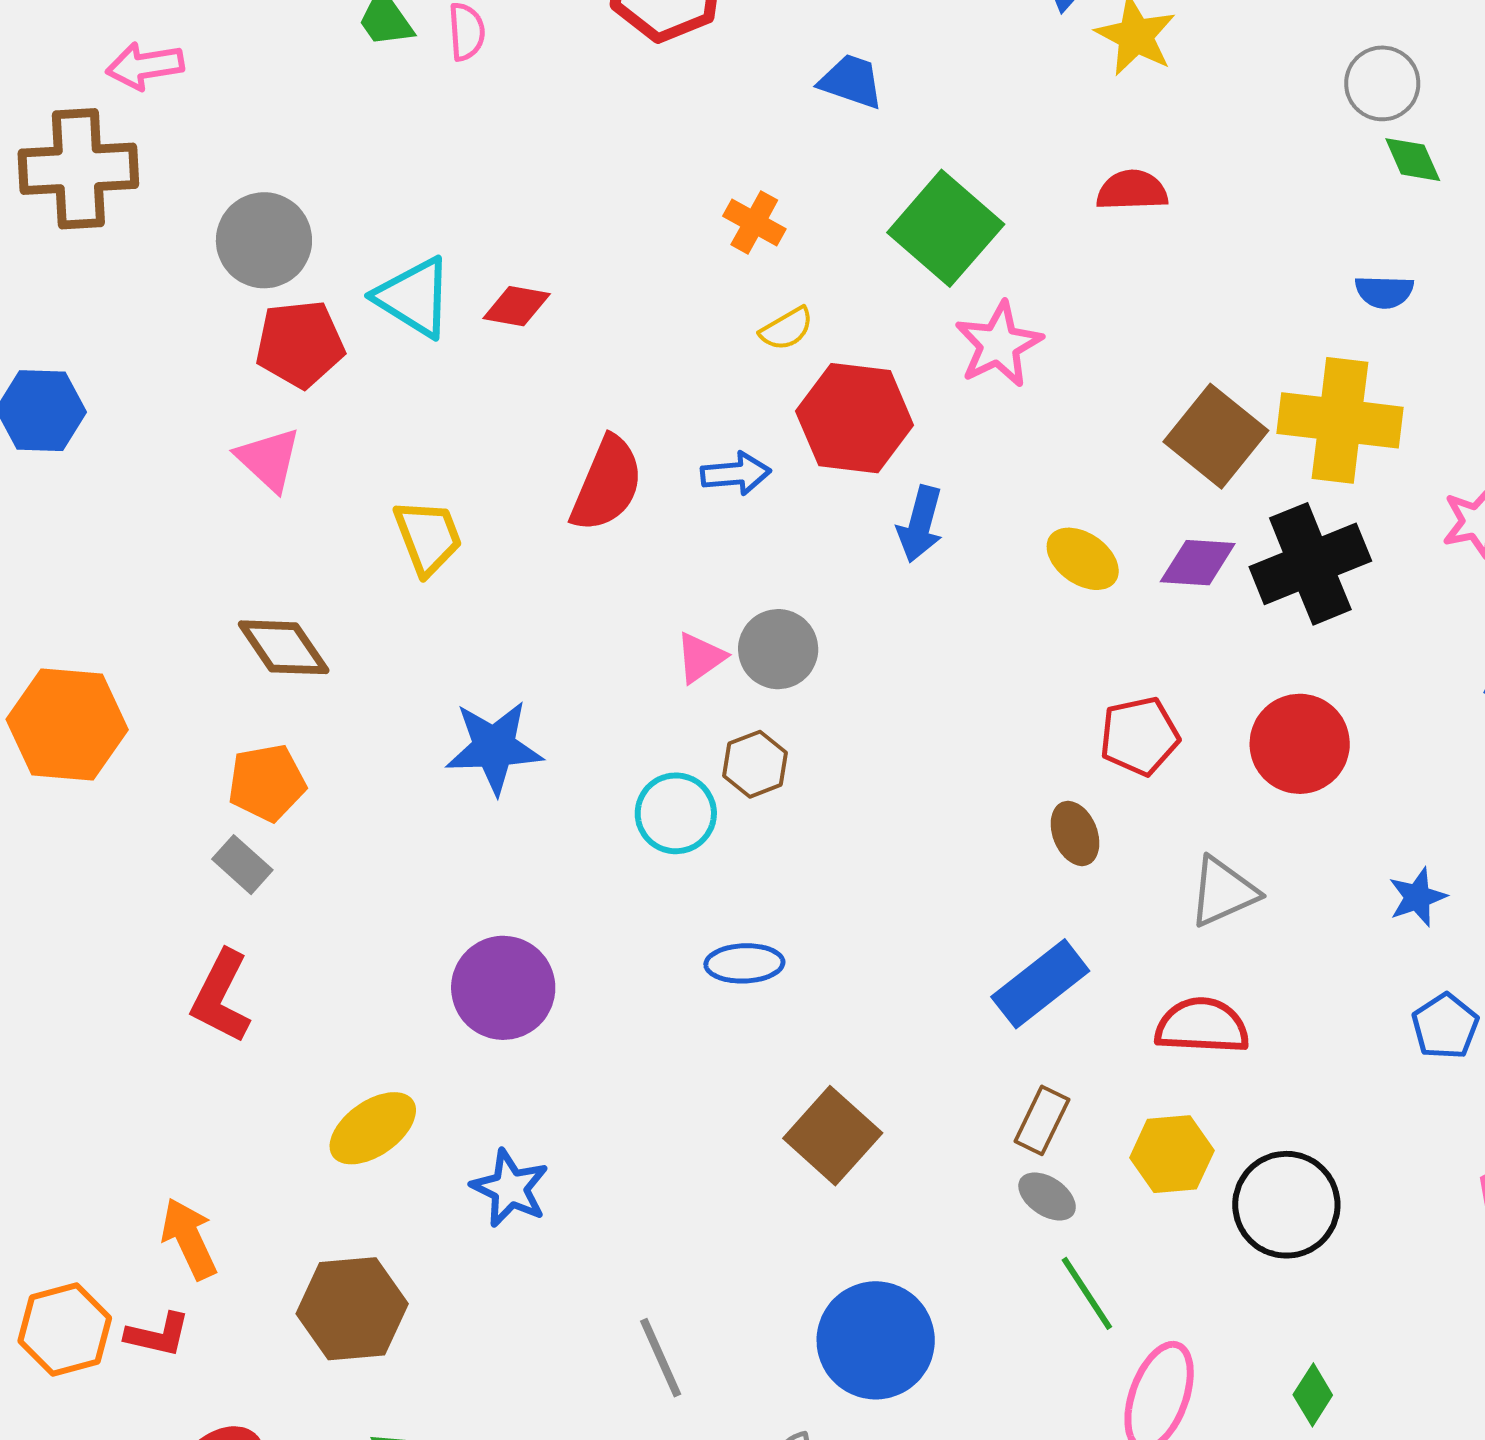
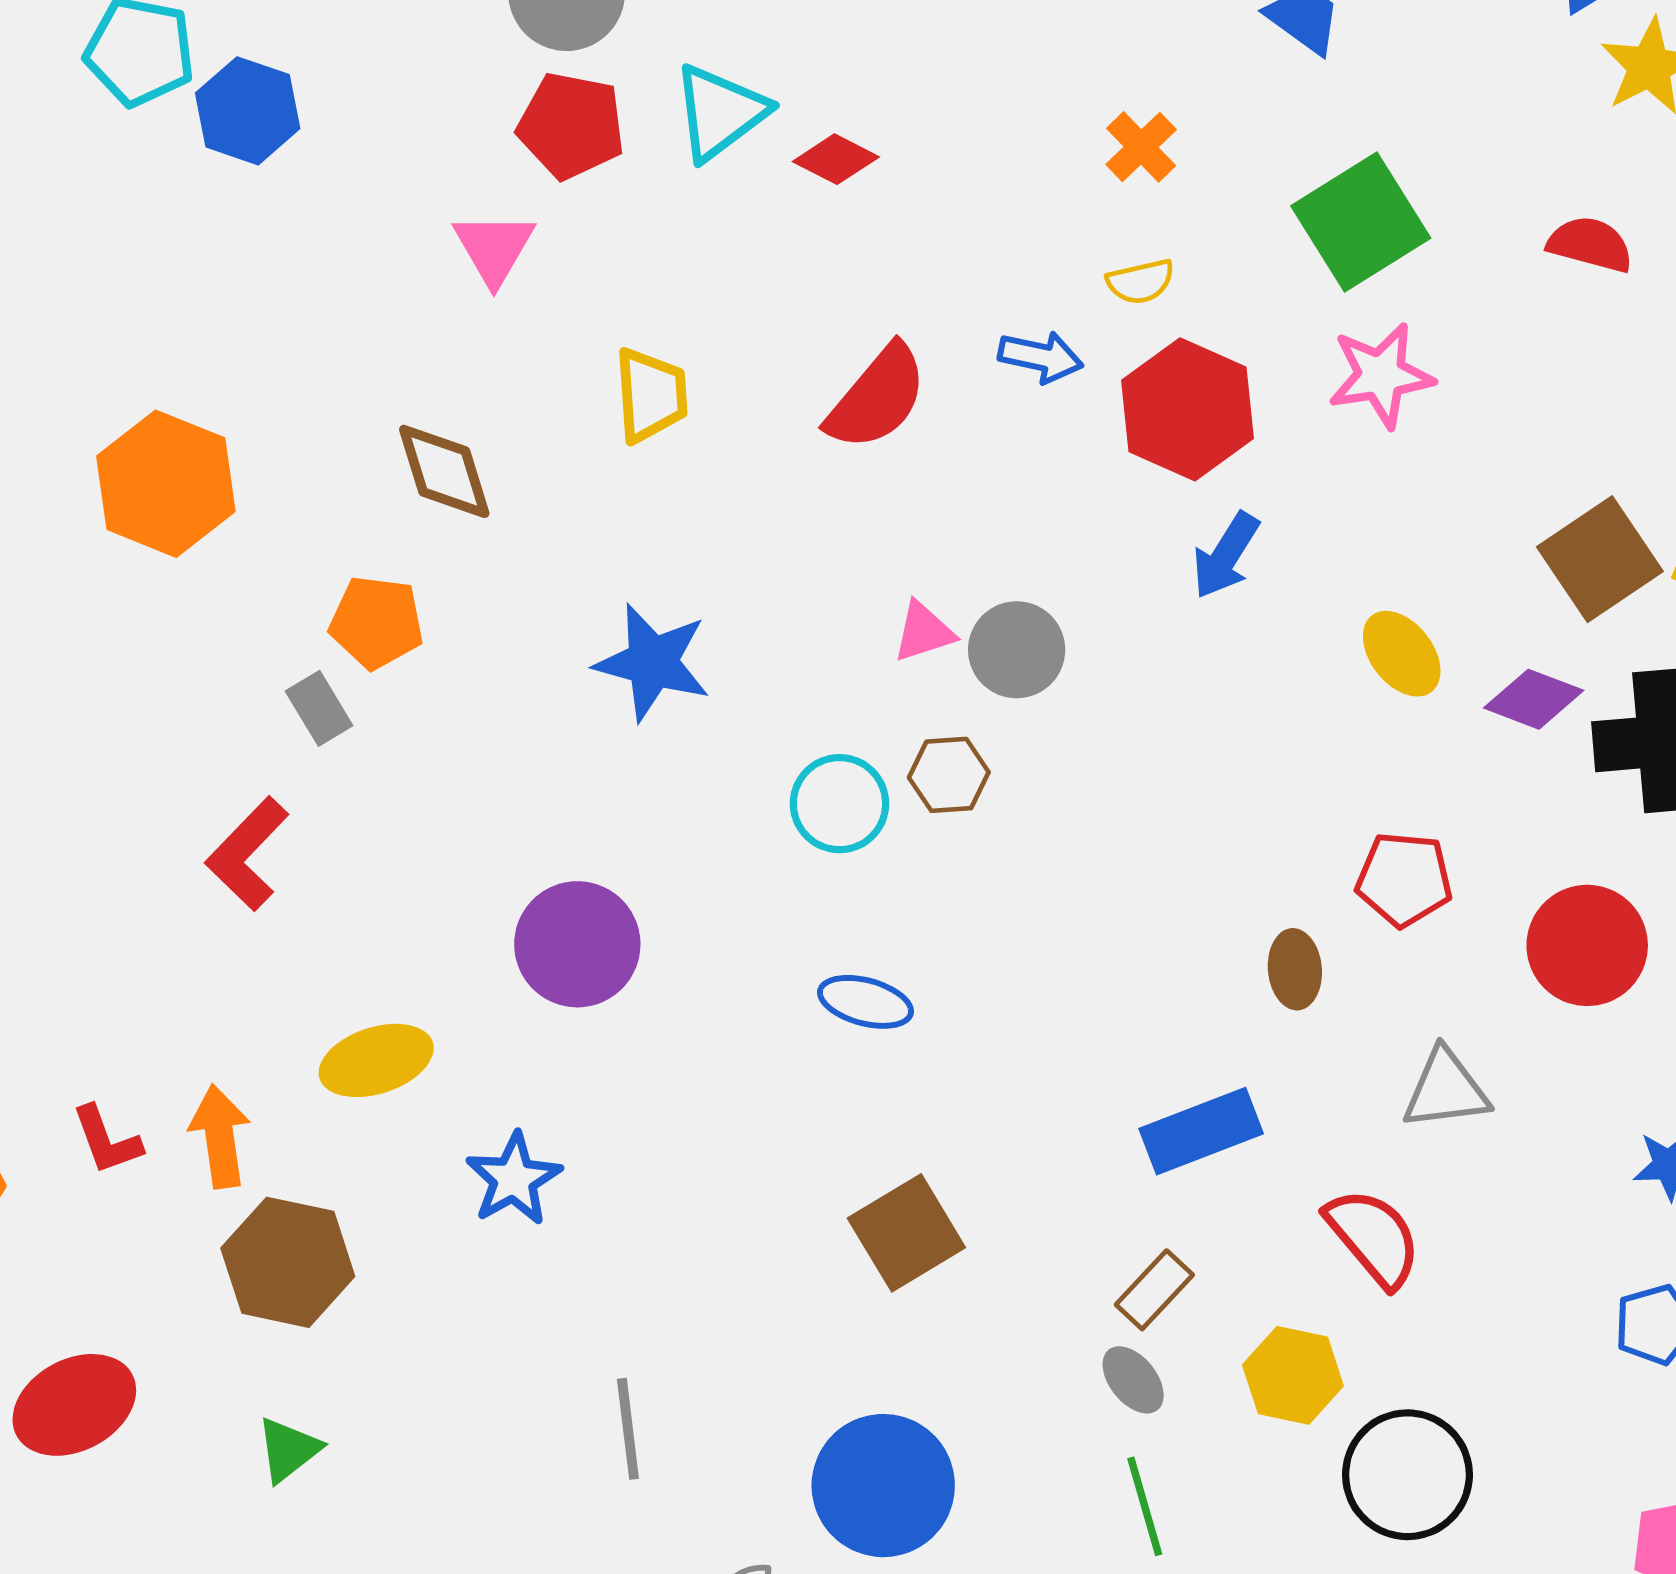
cyan triangle: (414, 297) -> (720, 112), turned 34
blue arrow: (736, 474) -> (1041, 357), moved
red semicircle: (1202, 1026) -> (1374, 1237), turned 30
orange arrow: (189, 1239) -> (220, 1136), moved
red L-shape: (158, 1335) -> (107, 1140), moved, turned 40

